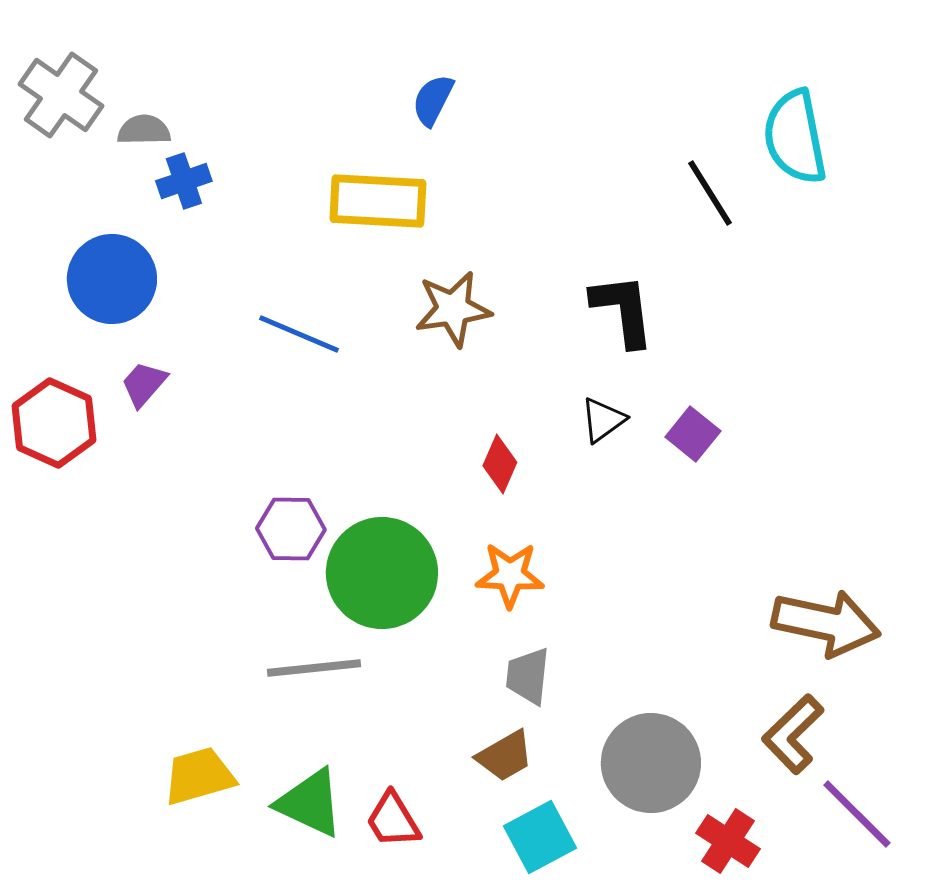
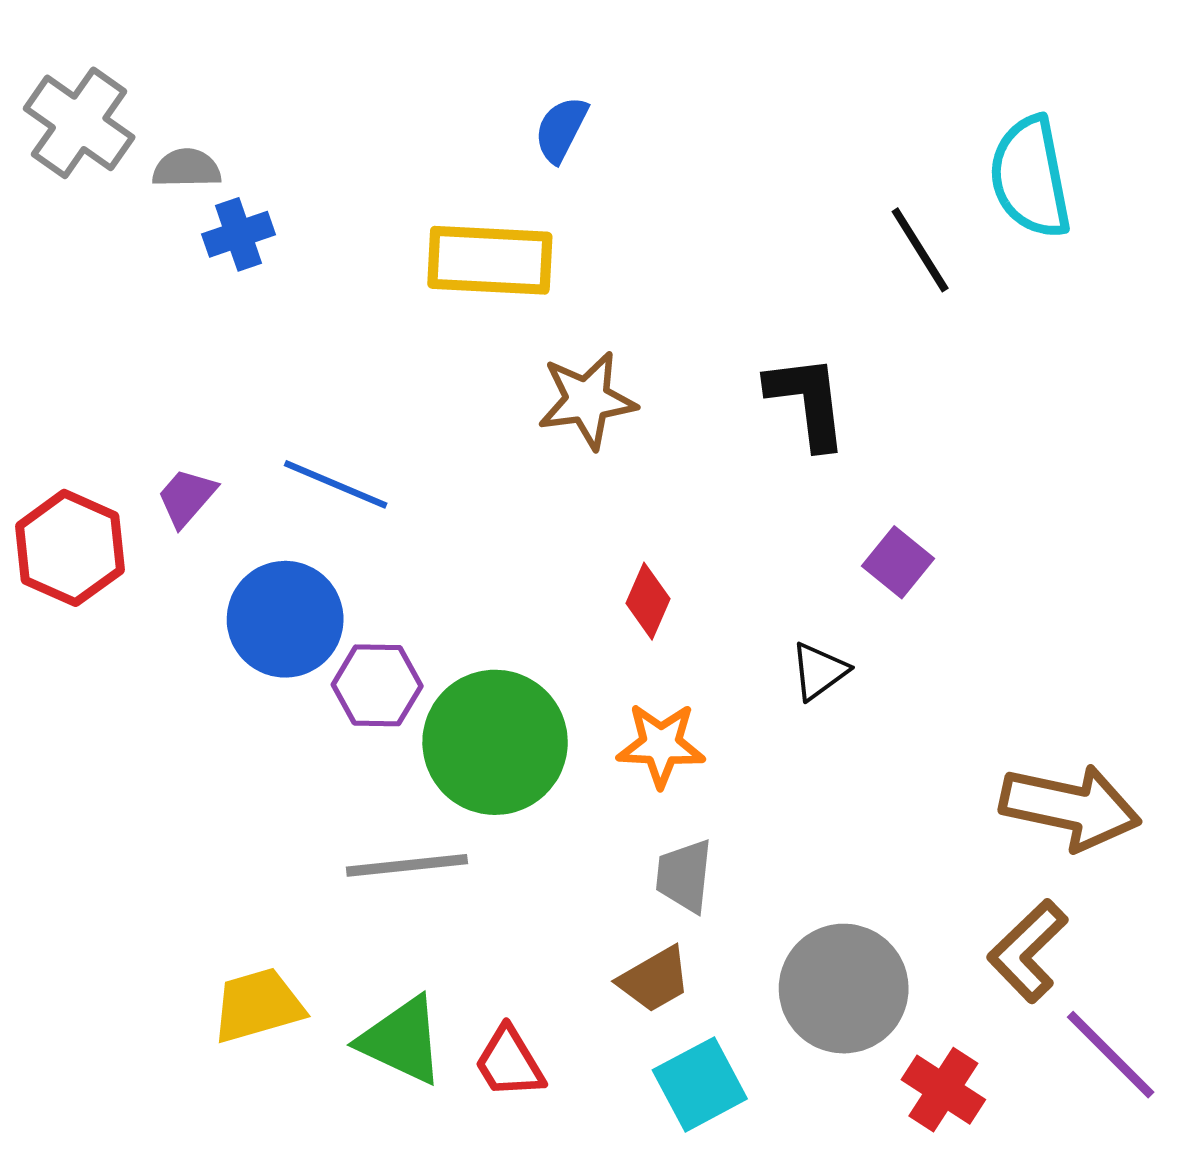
blue circle: (112, 279) -> (285, 619), moved
blue line: (299, 334) -> (336, 484), moved
black triangle: (603, 420) -> (819, 671), moved

